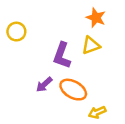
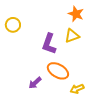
purple arrow: (44, 85) -> (35, 83), moved

